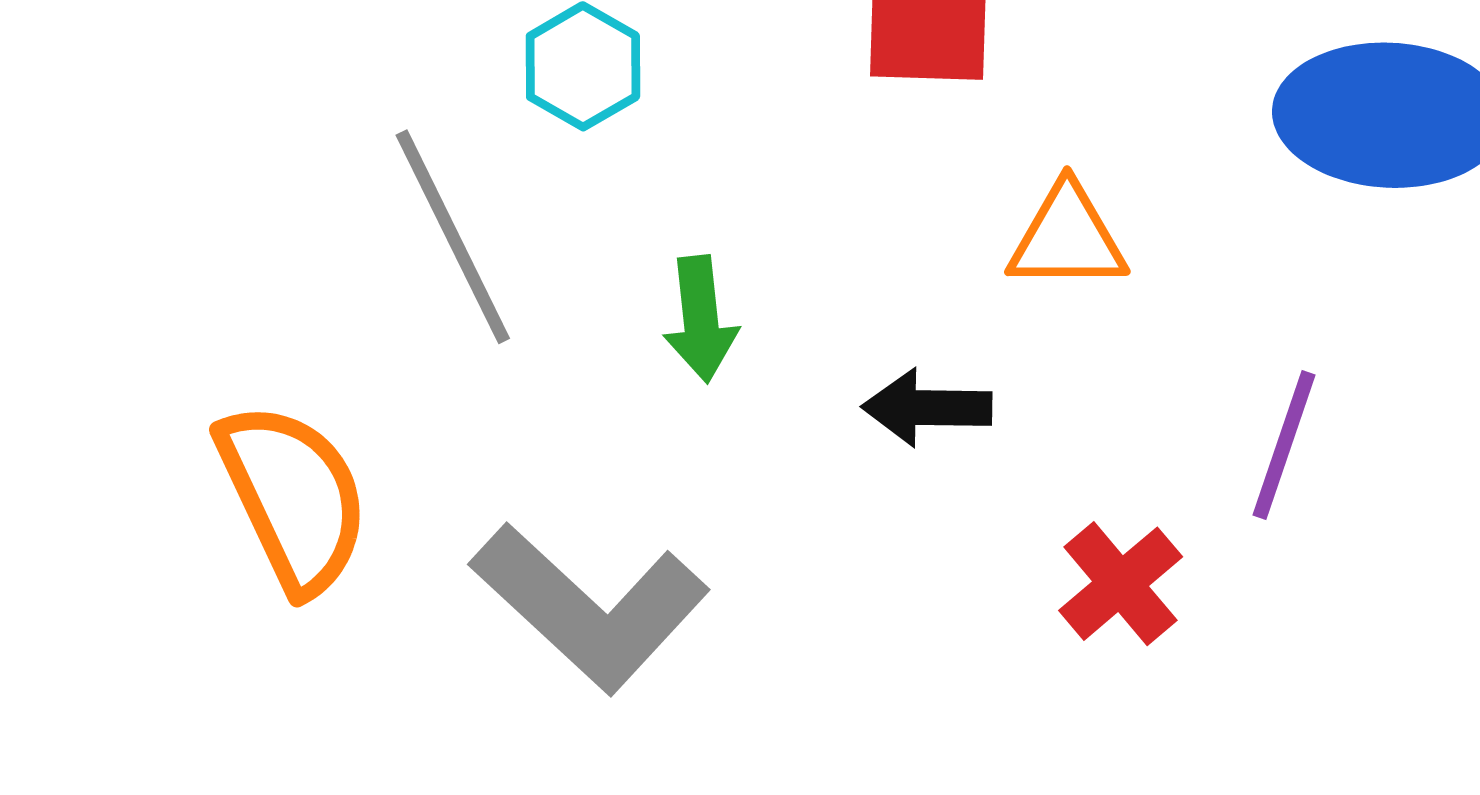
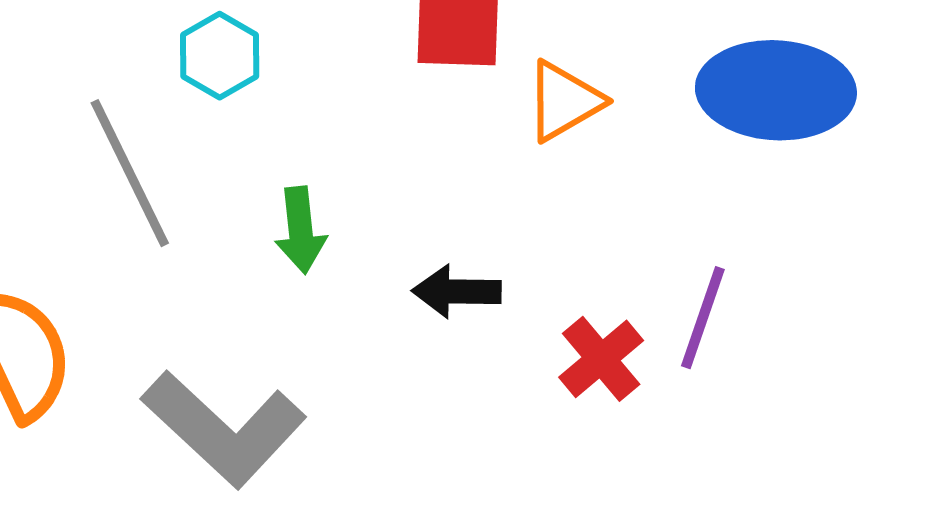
orange triangle: (1067, 238) -> (564, 101), moved, turned -30
red cross: (1121, 584) -> (601, 359), moved

